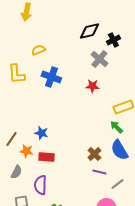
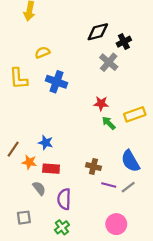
red star: (92, 86) -> (101, 103), moved
green arrow: (116, 127) -> (109, 123), moved
brown cross: (94, 154) -> (93, 167), moved, turned -32
gray semicircle: (16, 172) -> (39, 188), moved, turned -64
gray line: (117, 184) -> (128, 187), moved
purple semicircle: (40, 185) -> (64, 199), moved

